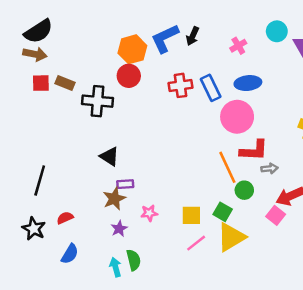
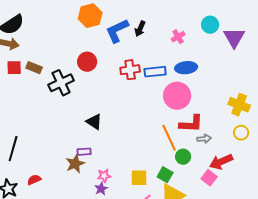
orange hexagon: (132, 49) -> (90, 16), moved
blue rectangle: (211, 88) -> (155, 72), turned -70
black cross: (97, 101) -> (61, 83), turned -30
black triangle: (110, 156) -> (94, 122), moved
purple star: (119, 229) -> (101, 189), moved

